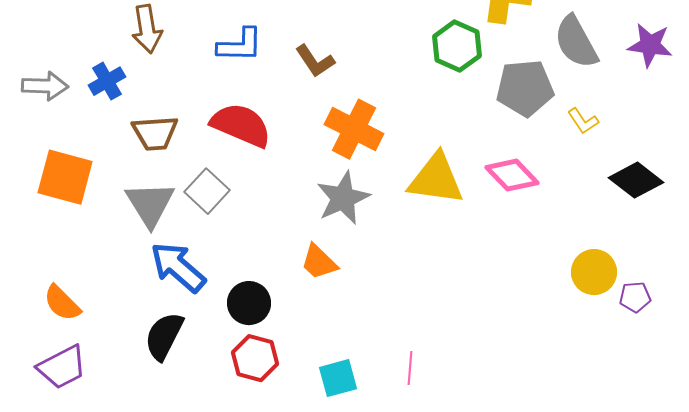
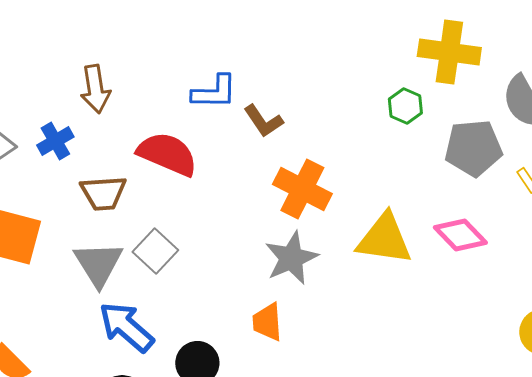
blue L-shape: (240, 45) -> (214, 92), moved
green hexagon: (457, 46) -> (405, 106), size x0.7
red semicircle: (241, 125) -> (167, 154), moved
orange trapezoid: (319, 262) -> (267, 322), turned 42

